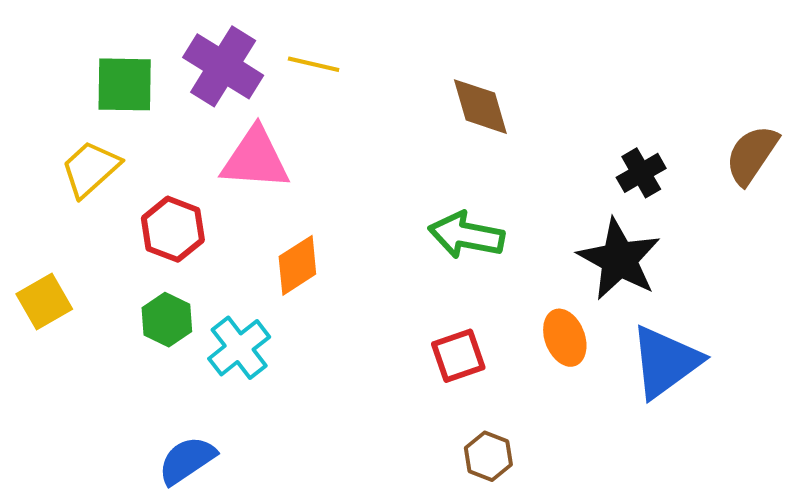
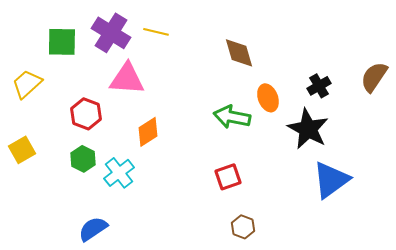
yellow trapezoid: (90, 169) -> (27, 84), moved
orange ellipse: (565, 338) -> (268, 98), moved

